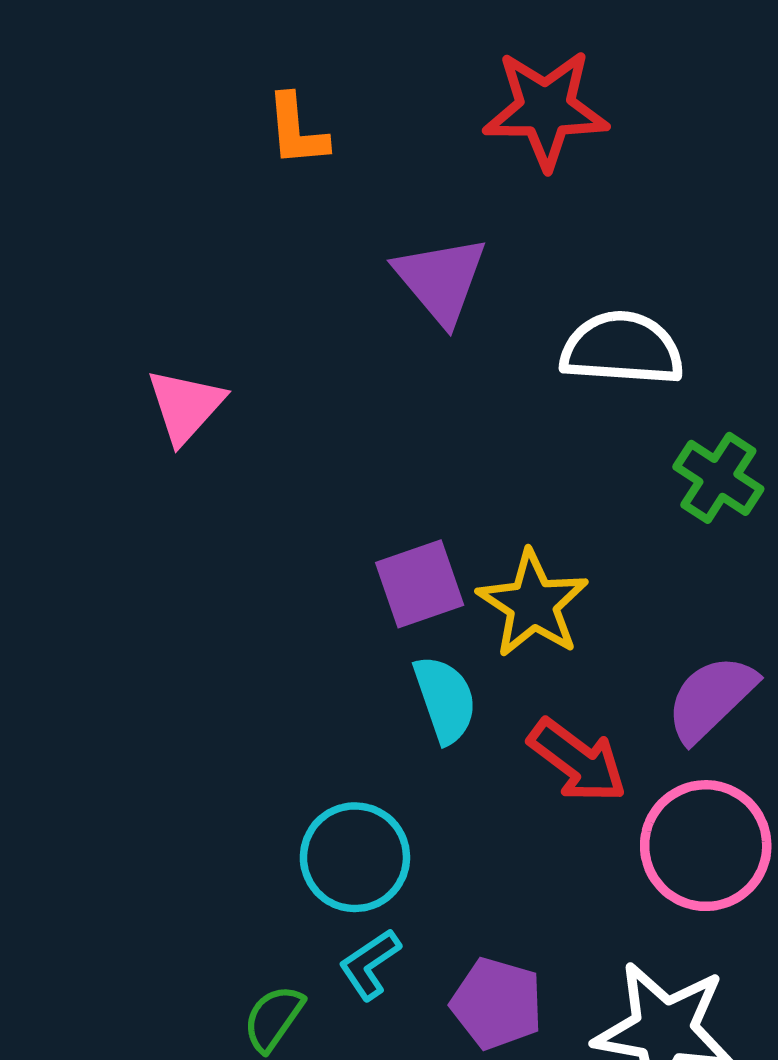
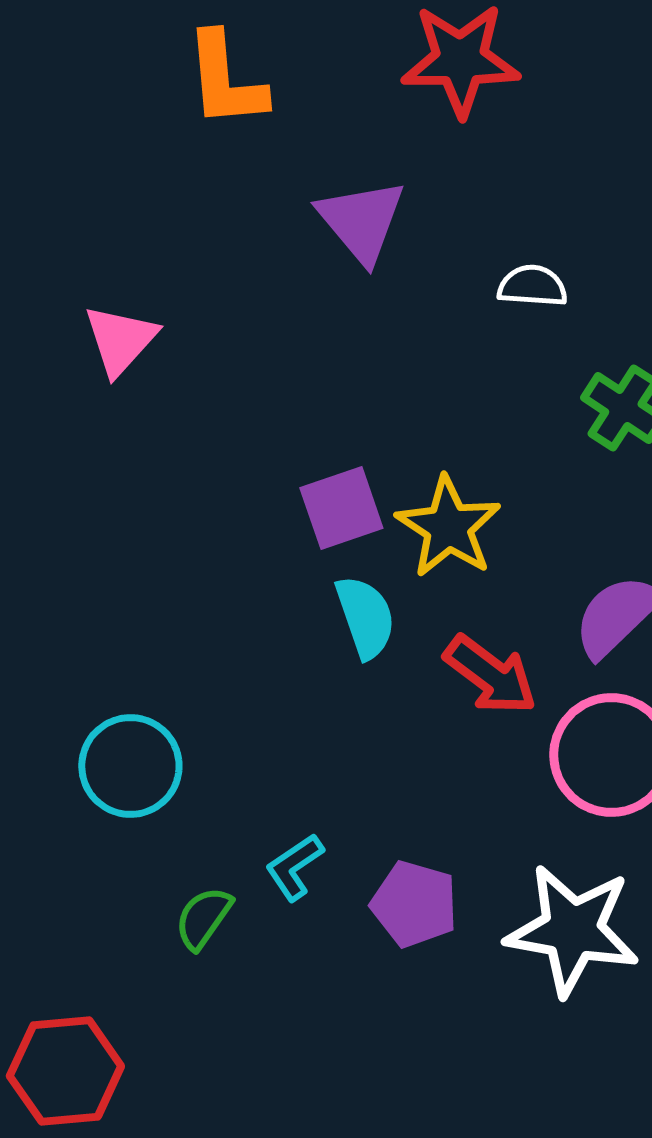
orange L-shape: (297, 130) -> (225, 80), size x1.4
white semicircle: (622, 349) -> (532, 286), size x0.6
cyan circle: (355, 857) -> (130, 766), moved

